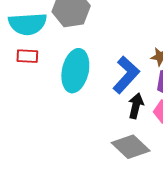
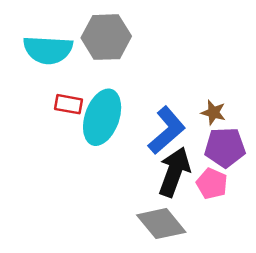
red rectangle: (27, 56) -> (68, 104), moved
black arrow: (136, 106) -> (174, 172), size x1.5

